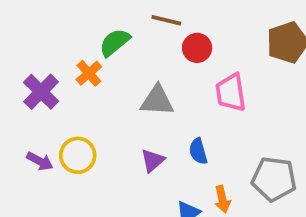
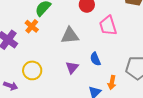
purple arrow: (40, 161) -> (11, 86), moved
orange arrow: (222, 199) -> (112, 82), turned 32

